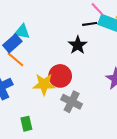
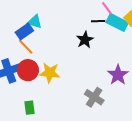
red circle: (60, 76) -> (28, 70), moved
gray cross: (72, 102) -> (94, 97), moved

